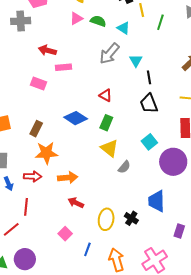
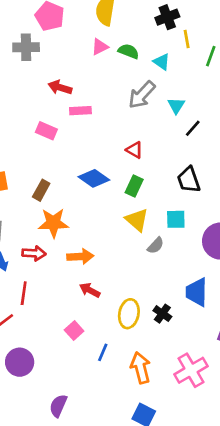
black line: (149, 77) -> (193, 128), turned 48
black trapezoid: (149, 104) -> (189, 180), moved
cyan square: (149, 142) -> (176, 219), moved, turned 35

